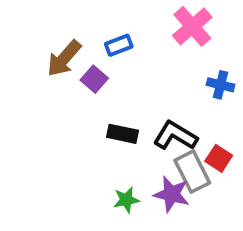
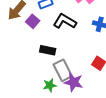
black L-shape: (175, 136) -> (65, 21), moved
gray rectangle: (192, 172) -> (63, 70), moved

